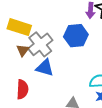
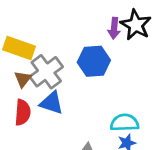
red semicircle: (22, 89) -> (23, 112), moved

